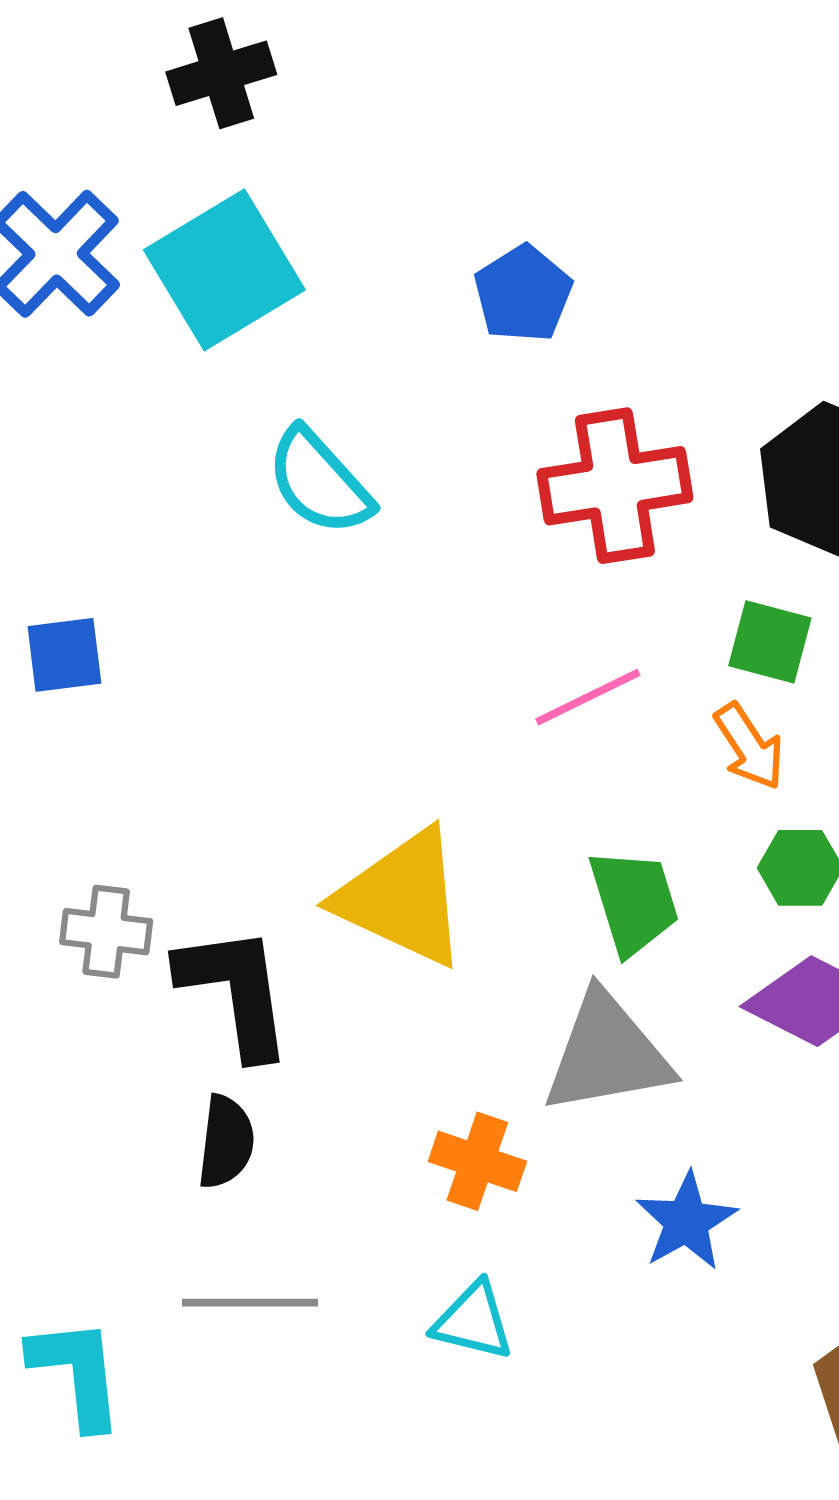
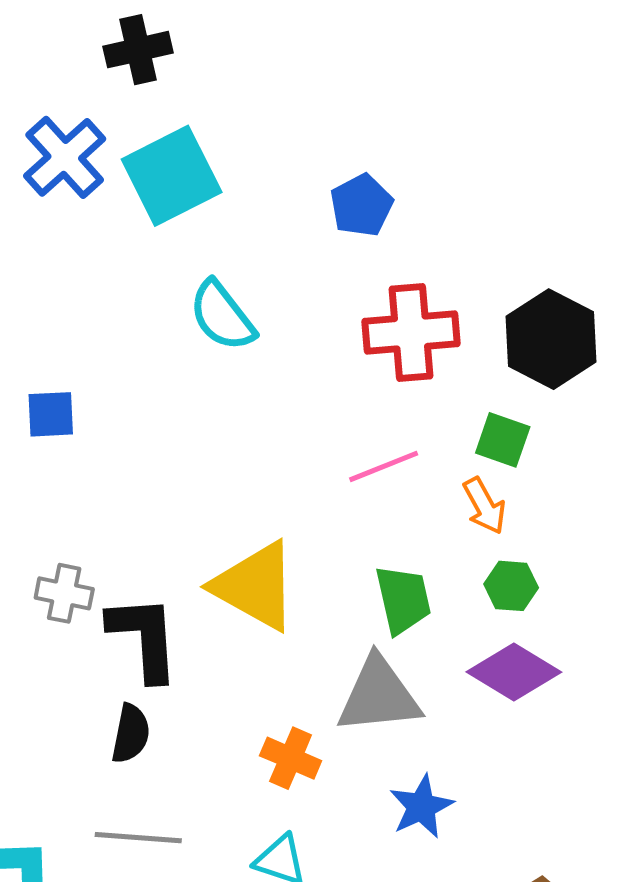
black cross: (221, 73) -> (138, 50), moved

